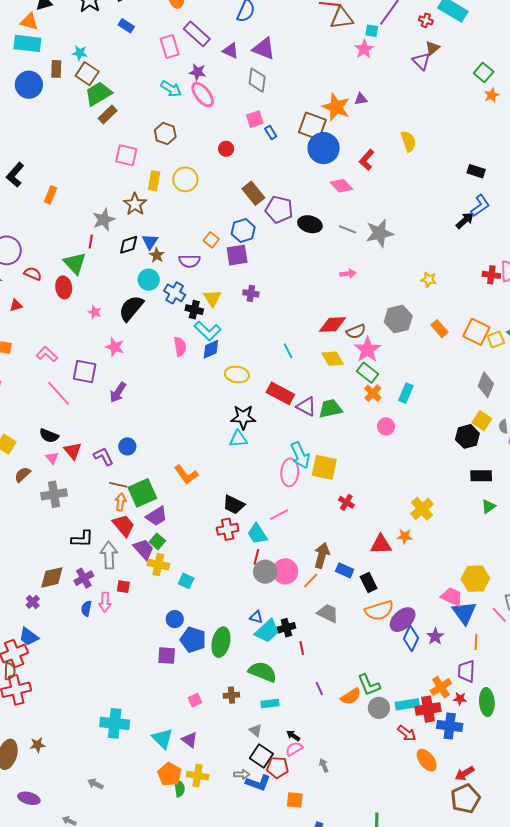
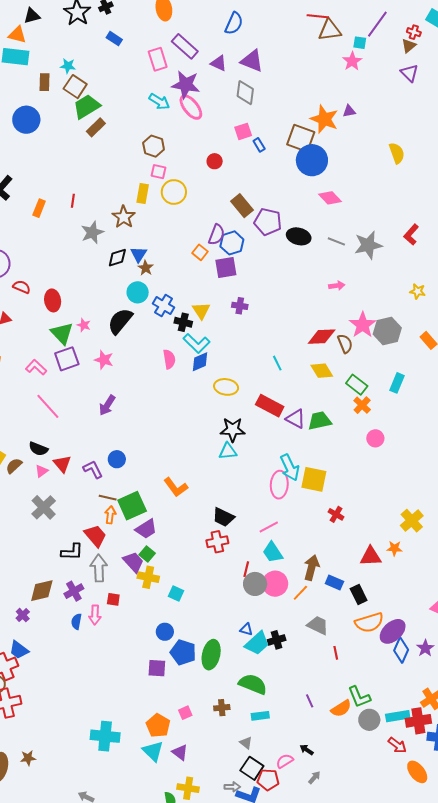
brown triangle: (432, 48) -> (409, 46), moved
purple star: (198, 72) -> (186, 85), size x1.6
blue circle: (29, 85) -> (26, 120), moved
pink square: (126, 155) -> (158, 172), moved, size x0.7
red L-shape: (367, 160) -> (411, 235), moved
red line: (91, 242) -> (73, 201), moved
purple semicircle: (189, 261) -> (217, 235), moved, turned -70
green triangle: (75, 263) -> (62, 333), moved
brown semicircle: (356, 332) -> (345, 344), turned -90
pink star: (367, 350) -> (363, 325), moved
purple square: (85, 371) -> (67, 359), moved, turned -30
cyan rectangle: (406, 393) -> (397, 383), moved
pink triangle: (52, 458) -> (42, 471), turned 32
brown semicircle: (23, 475) -> (14, 466), moved
gray cross: (54, 494) -> (44, 507), turned -35
red trapezoid: (124, 525) -> (95, 536), moved
cyan trapezoid: (257, 534) -> (273, 552), moved
red line: (302, 648) -> (336, 653), moved
black arrow: (293, 736) -> (307, 750), moved
gray arrow: (324, 765) -> (314, 777), turned 64
orange pentagon: (169, 774) -> (158, 726), moved

